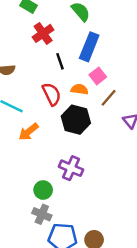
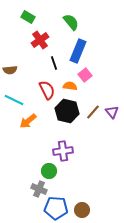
brown line: (109, 98) -> (93, 112), moved
purple cross: (71, 168) -> (63, 151), turned -30
green circle: (43, 190) -> (49, 171), moved

